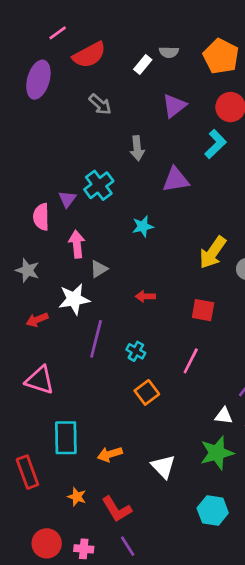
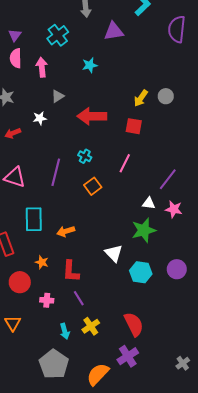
purple triangle: (67, 199) -> (15, 35), moved
pink arrow: (77, 244) -> (42, 67), moved
yellow arrow: (213, 252) -> (141, 98), moved, size x0.7
red arrow: (145, 296) -> (92, 116), size x2.0
white star: (74, 299) -> (40, 118), size x0.6
purple line: (96, 339) -> (56, 172), moved
white triangle: (163, 467) -> (114, 253), moved
red L-shape: (117, 509) -> (71, 271), turned 35
red circle: (47, 543) -> (20, 282), moved

